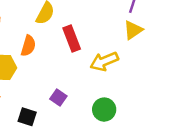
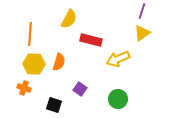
red rectangle: (72, 39) -> (91, 40), turned -55
orange semicircle: (28, 46) -> (59, 62), moved

